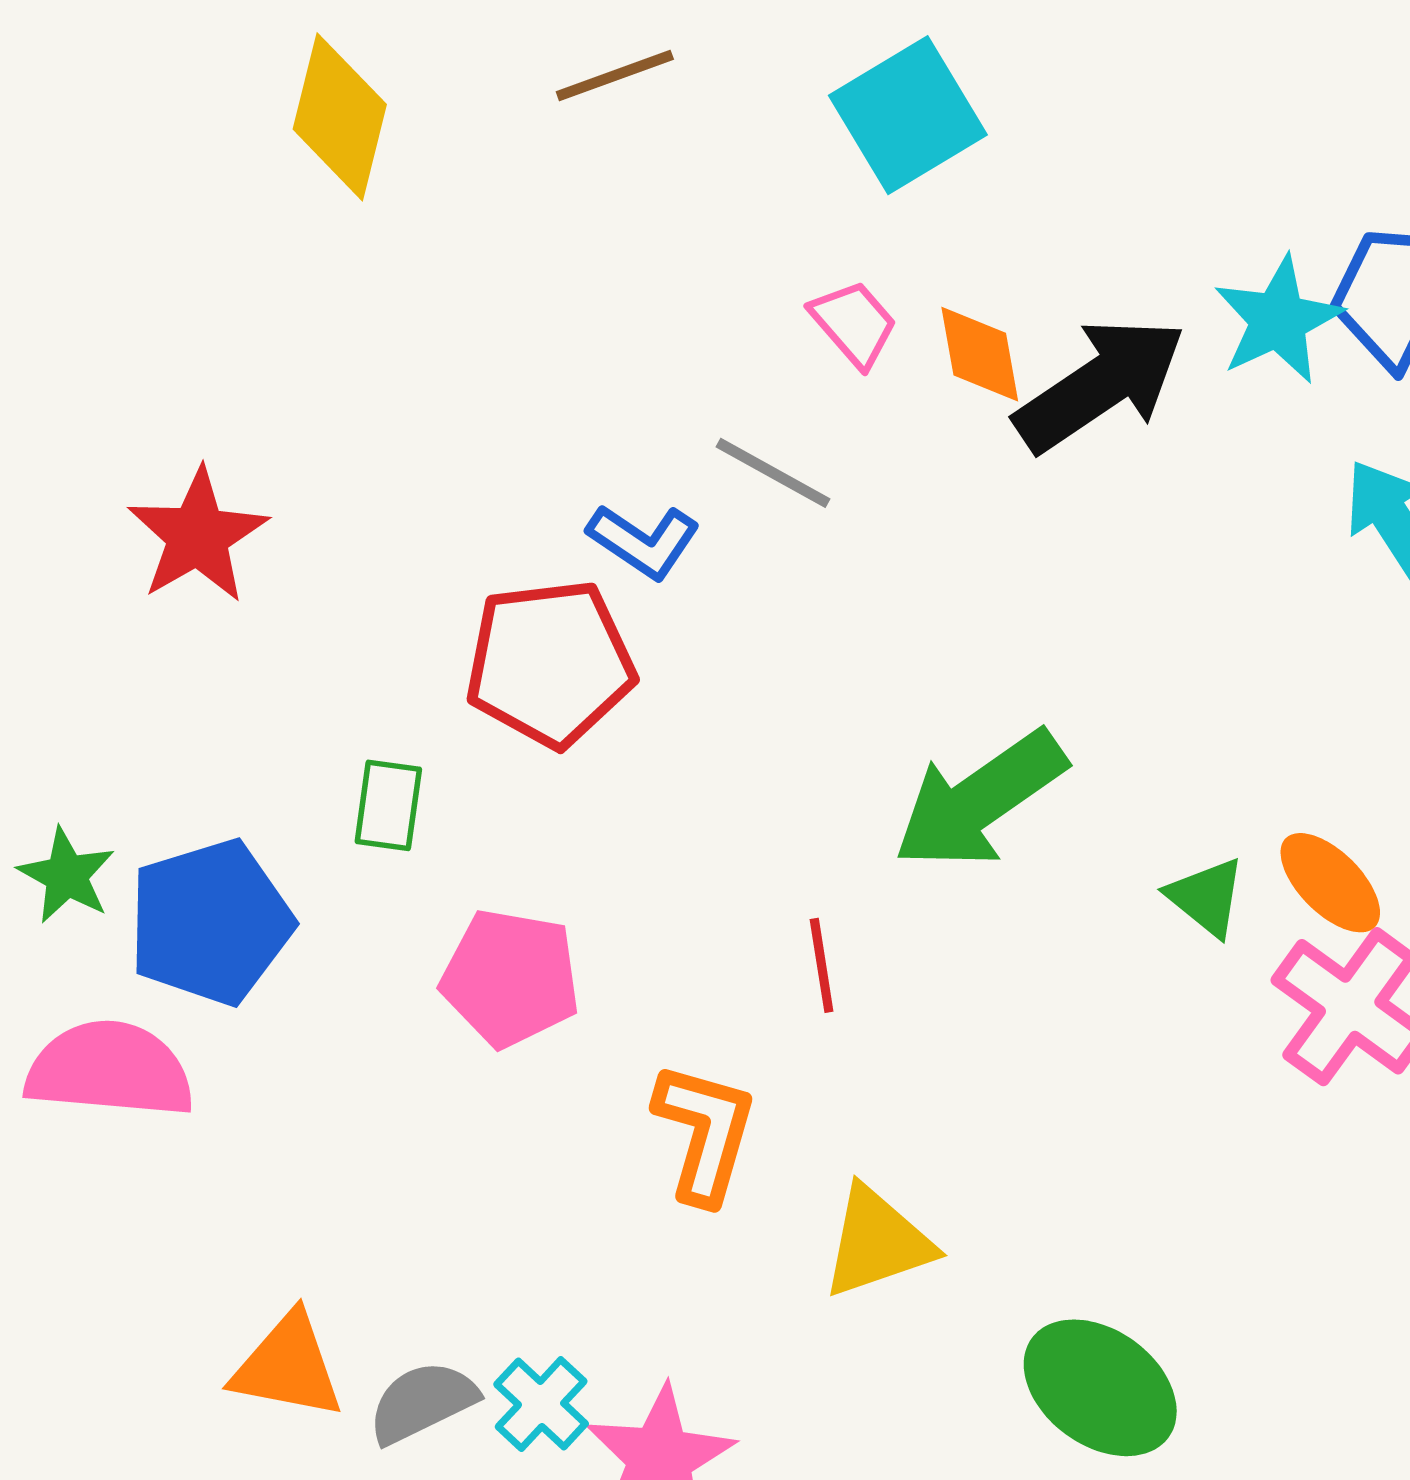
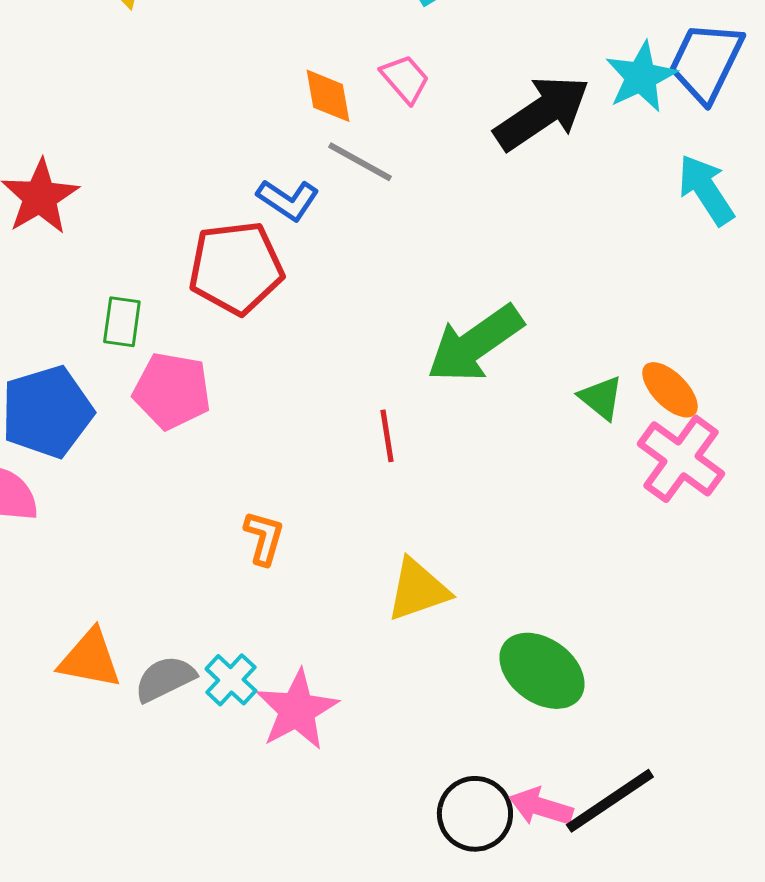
orange diamond: (980, 354) -> (328, 96), moved
green rectangle: (388, 805) -> (122, 322), moved
pink pentagon: (511, 978) -> (172, 391), moved
orange L-shape: (705, 1133) -> (264, 538), moved, size x0.7

